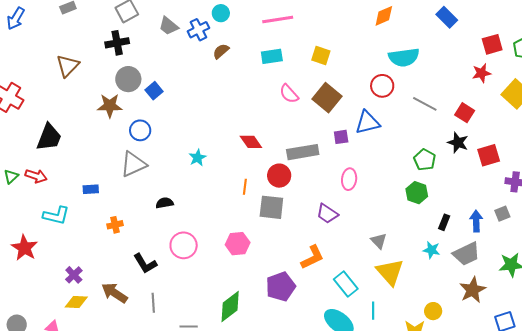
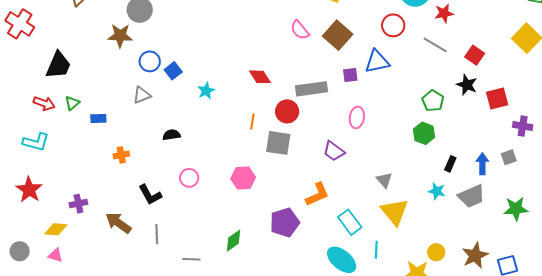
red star: (482, 73) -> (444, 13), moved
blue square: (154, 91) -> (173, 71), moved
gray triangle: (133, 164) -> (142, 95), size x0.7
green triangle: (11, 176) -> (72, 103), moved
cyan L-shape: (56, 215) -> (36, 142), moved
pink circle: (184, 245) -> (189, 178), size x0.7
red star: (24, 248) -> (29, 190), moved
purple cross: (74, 275) -> (78, 204), turned 30
brown star: (473, 290) -> (475, 255), moved
yellow diamond: (76, 302) -> (56, 229), moved
green diamond: (230, 306) -> (234, 241), size x0.7

